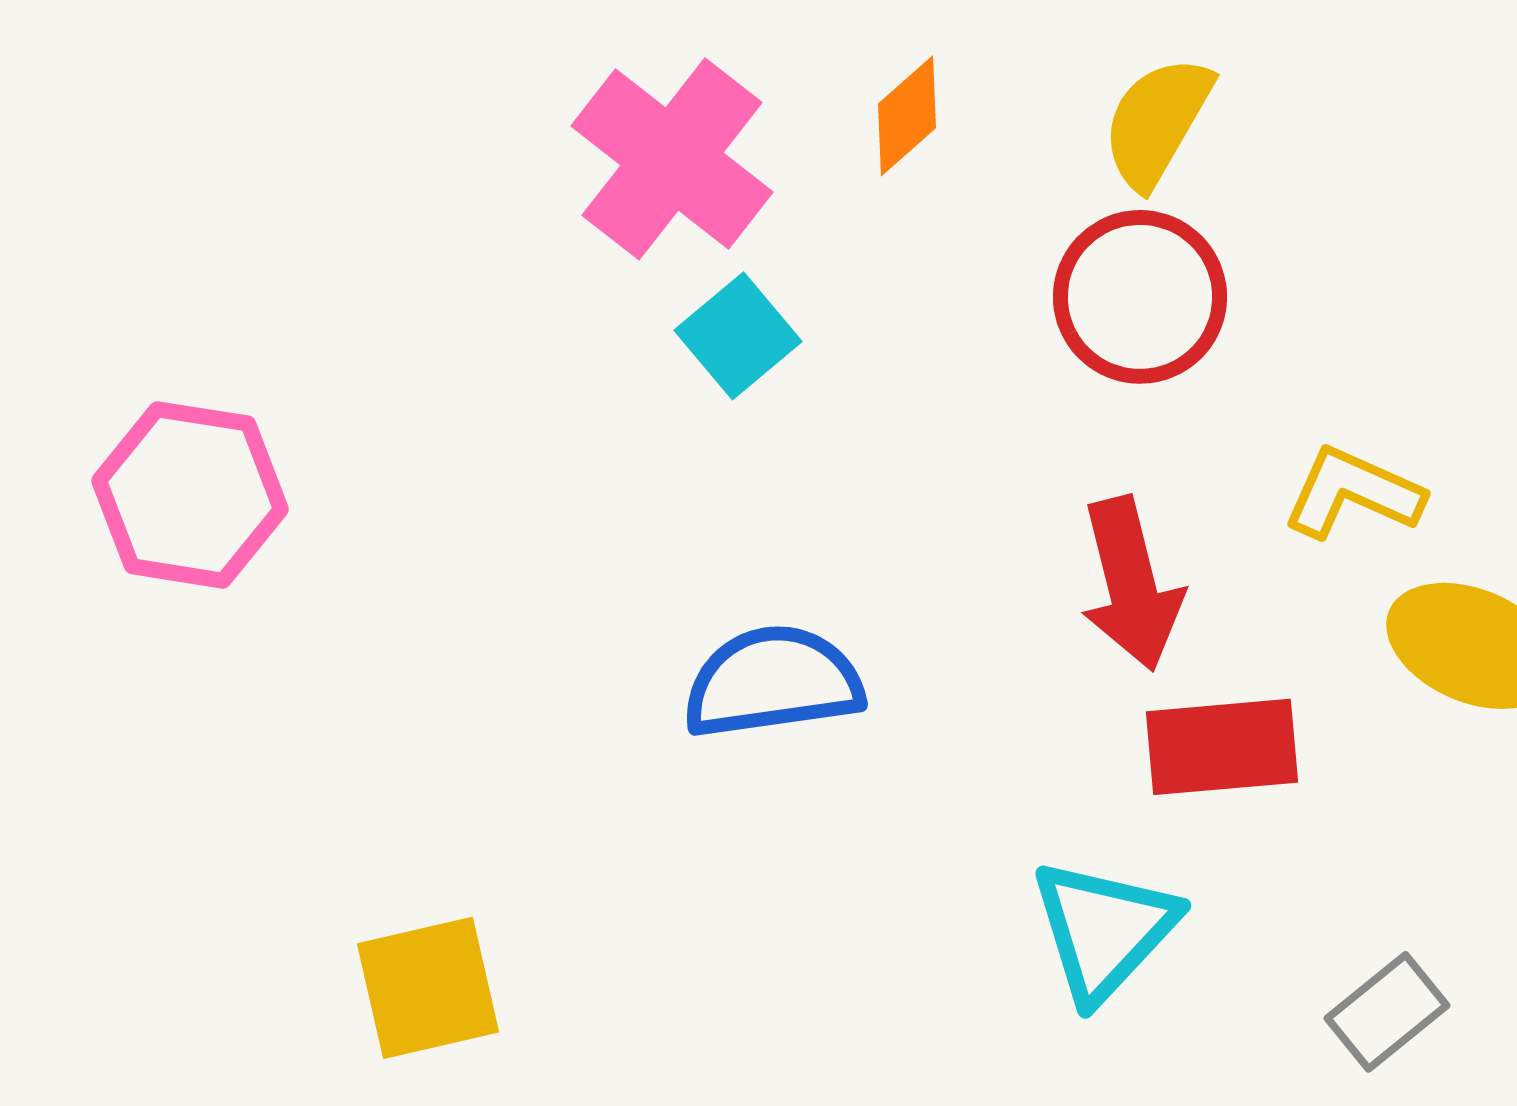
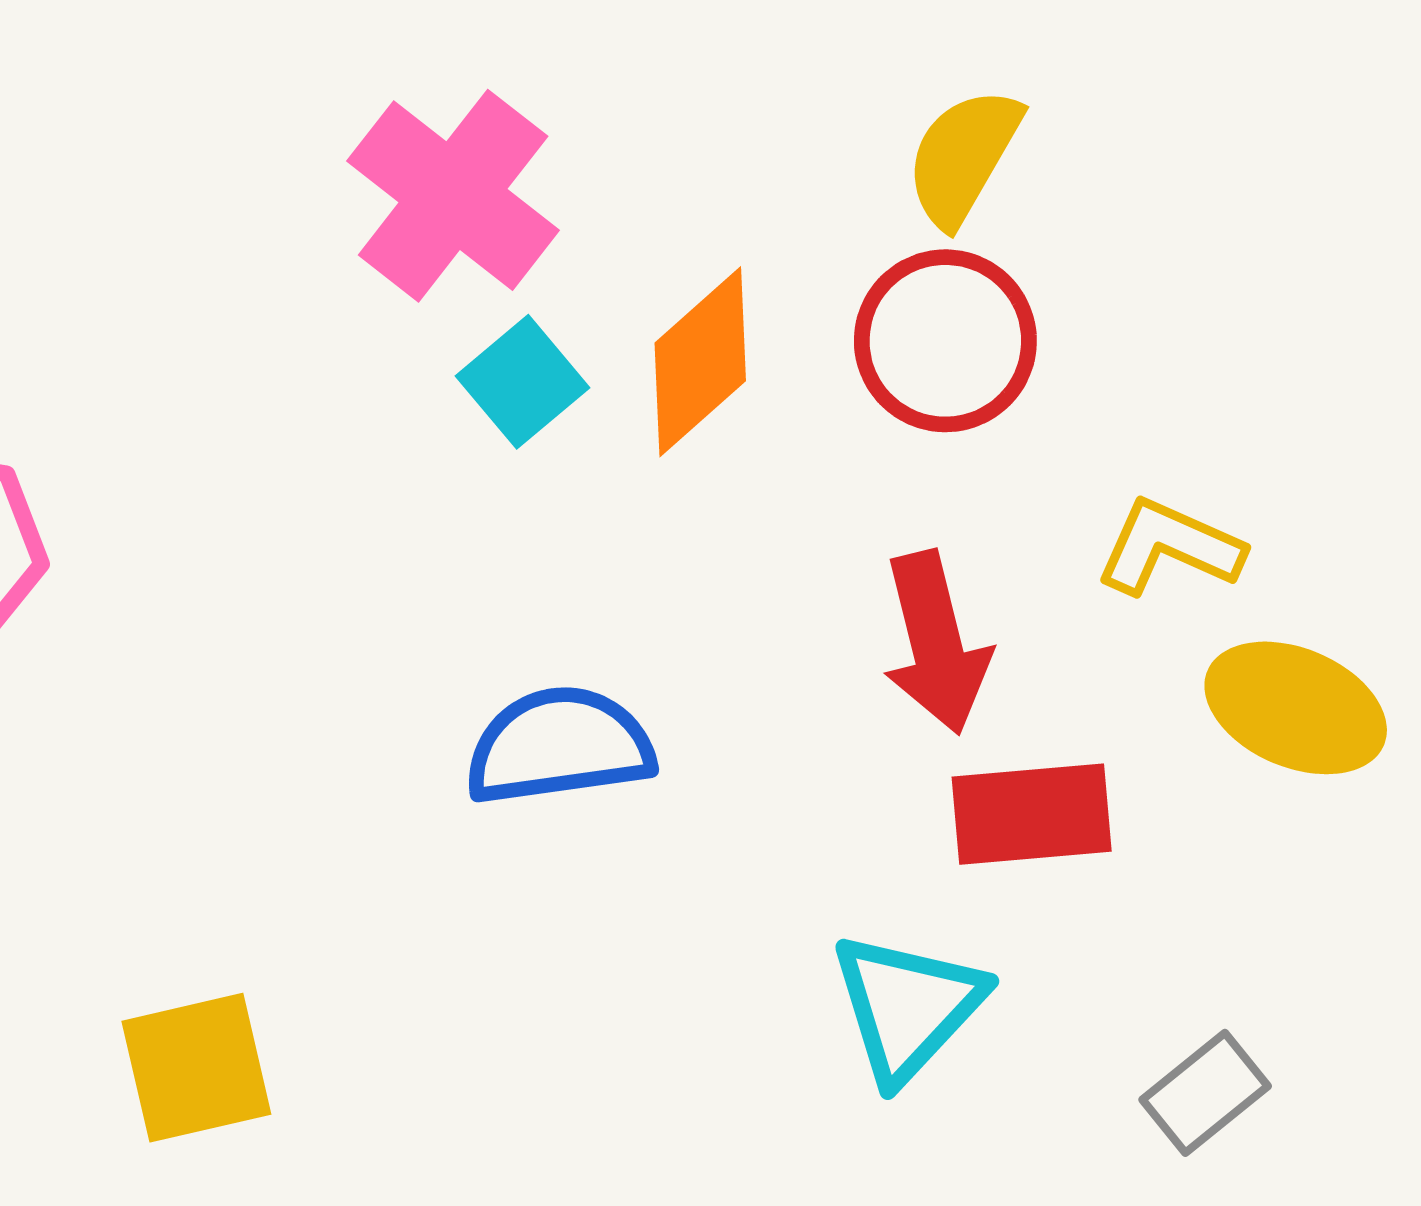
orange diamond: (907, 116) -> (700, 362), moved, size x1.5

